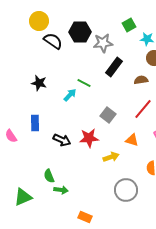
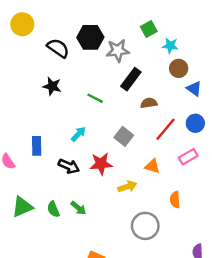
yellow circle: (39, 21) -> (22, 24), moved
brown semicircle: (141, 80) -> (149, 103), moved
black star: (39, 83) -> (52, 86), moved
cyan arrow: (70, 95) -> (78, 134), moved
green arrow: (61, 190) -> (78, 208), moved, turned 32
green triangle: (23, 197) -> (22, 207), moved

